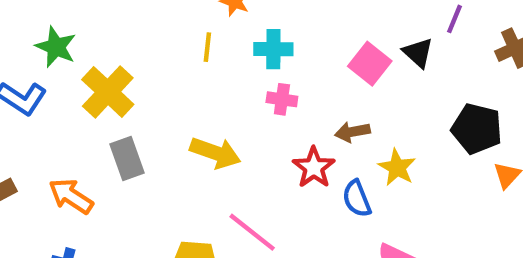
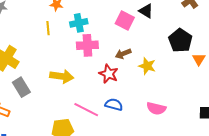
pink cross: (282, 99) -> (87, 45), size x1.5
black pentagon: (477, 129) -> (180, 40), turned 30
blue semicircle: (357, 199) -> (114, 105), moved, turned 138

